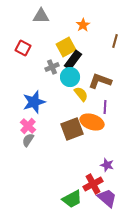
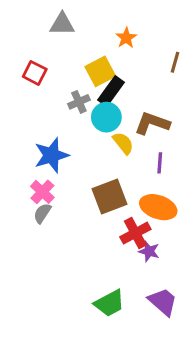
orange ellipse: (92, 122) -> (158, 207), moved
purple star: (107, 165) -> (149, 251), moved
red cross: (93, 184) -> (135, 233), moved

